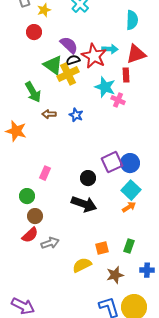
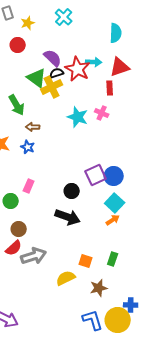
cyan star: (105, 87) -> (78, 117), moved
blue star: (76, 115) -> (28, 147), moved
green circle: (27, 196) -> (11, 201), moved
gray arrow: (50, 243) -> (34, 256), size x1.4
orange square: (102, 248) -> (86, 261), turned 32
blue cross: (147, 270) -> (131, 305), moved

